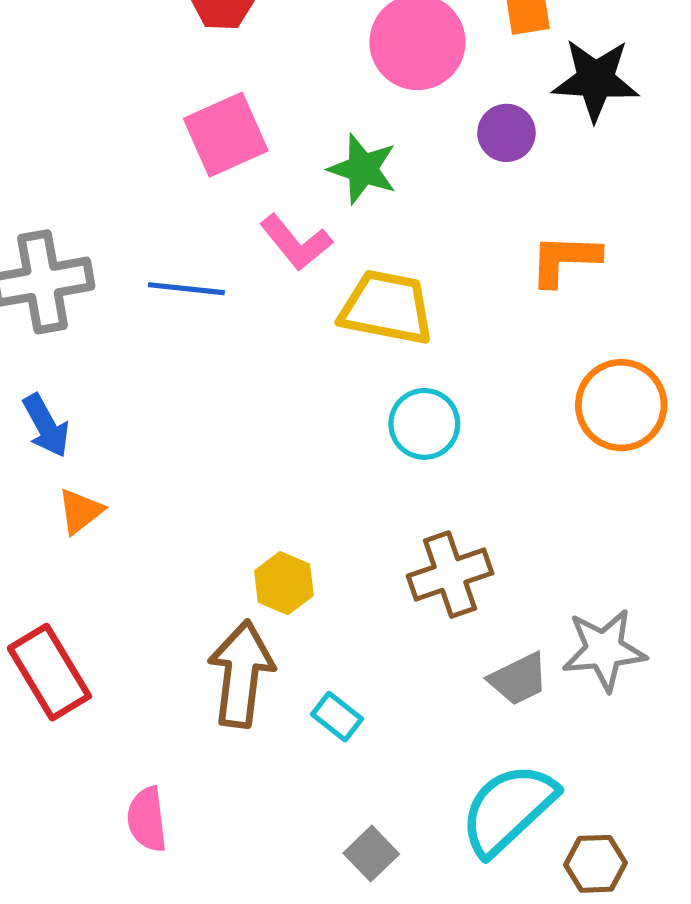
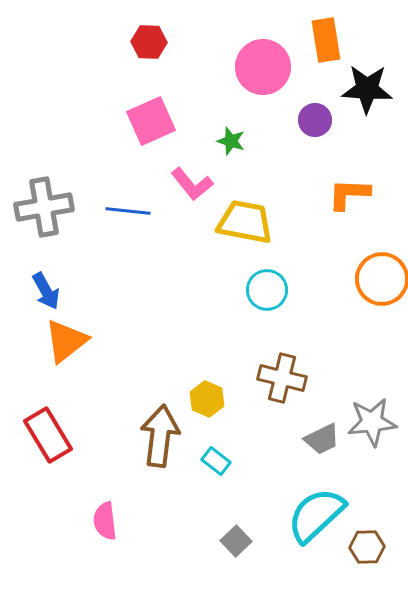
green star: (363, 169) -> (231, 141), size x0.7
orange triangle: (80, 511) -> (66, 341), size x1.6
brown cross: (450, 575) -> (282, 378), turned 33
yellow hexagon: (284, 583) -> (207, 399), moved

